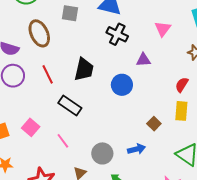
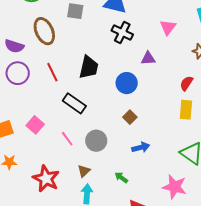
brown square: (154, 124) -> (130, 117), moved
gray circle: (102, 153) -> (96, 141), moved

